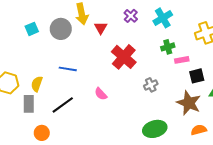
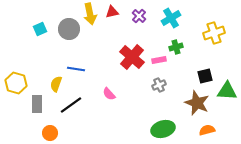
red triangle: (101, 28) -> (112, 12), moved, turned 48
pink rectangle: (182, 60) -> (159, 60), moved
yellow semicircle: (37, 84) -> (56, 84), moved

